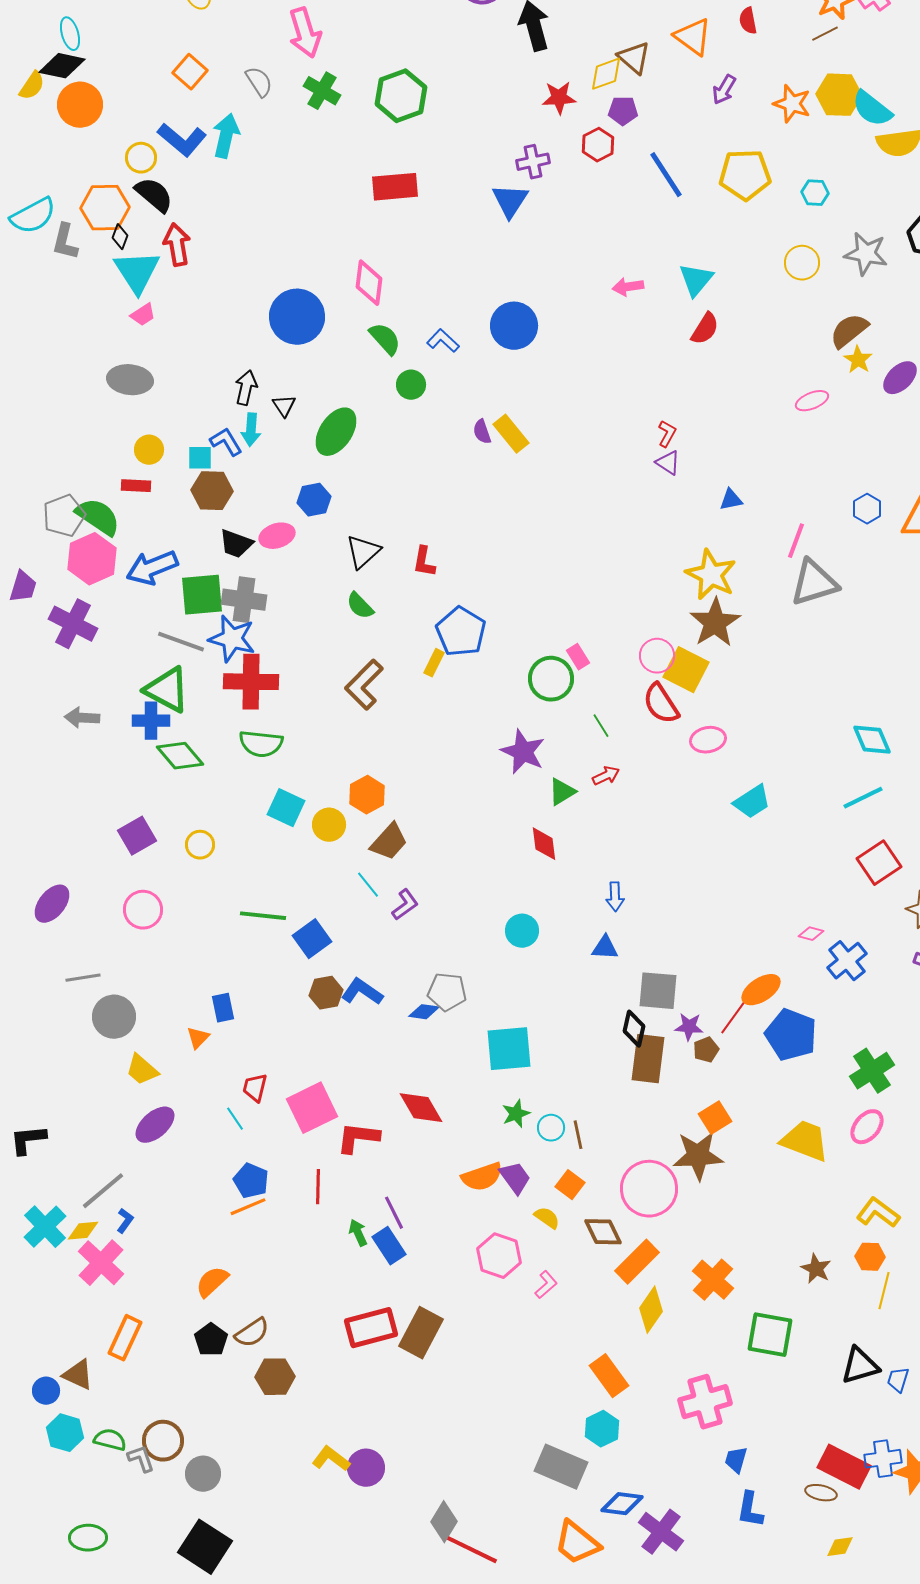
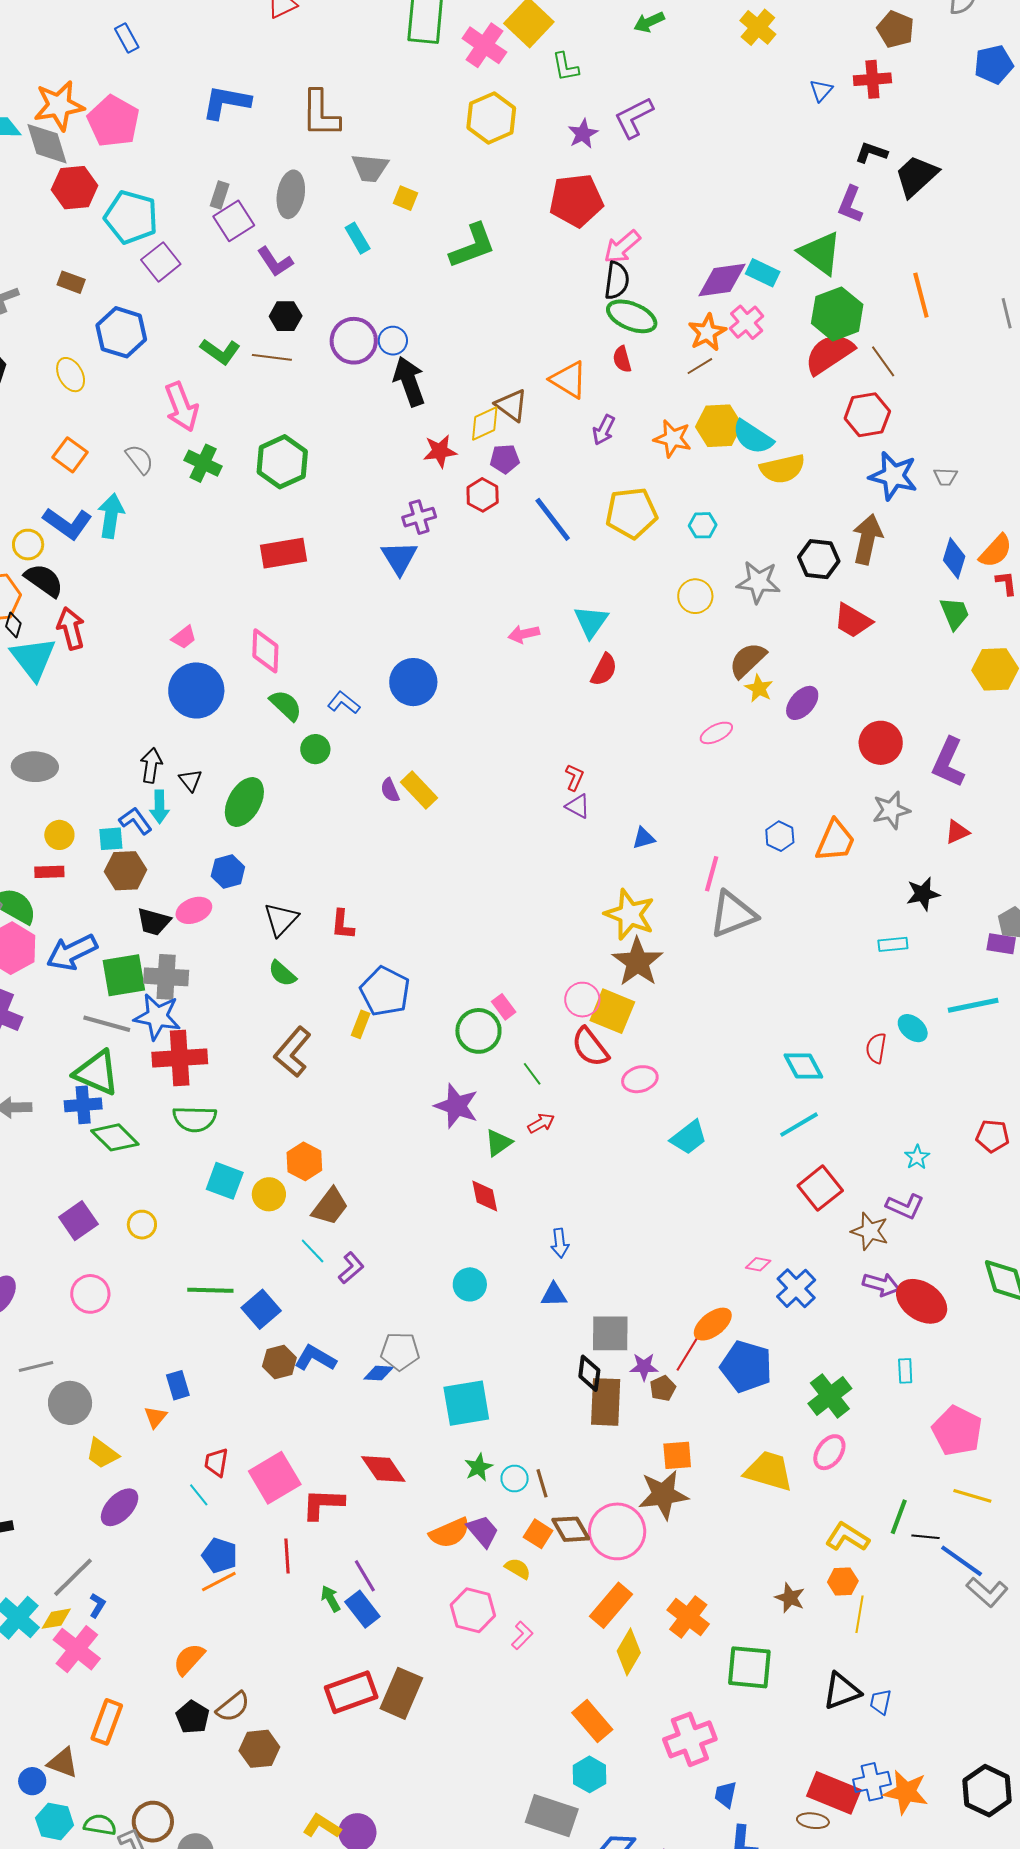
pink trapezoid: (143, 315) -> (184, 637), moved
orange square: (715, 1118) -> (677, 1455), turned 32
brown diamond: (603, 1232) -> (571, 1529), moved

